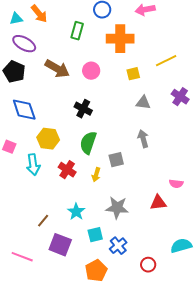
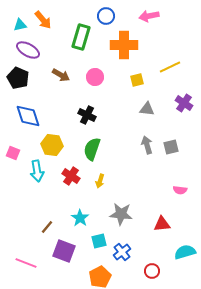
green rectangle: (77, 31) -> (81, 37), size x1.4
brown arrow: (57, 69) -> (61, 75), size x0.7
gray square: (116, 160) -> (171, 147), moved
red triangle: (158, 203) -> (162, 224), moved

